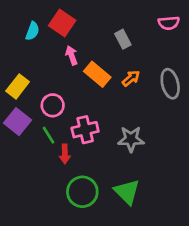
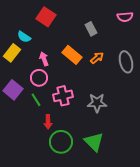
cyan semicircle: (32, 31) -> (24, 37), moved, turned 104
pink arrow: (72, 55) -> (44, 59), moved
yellow rectangle: (18, 86) -> (12, 53), moved
red arrow: (65, 154) -> (48, 122), moved

